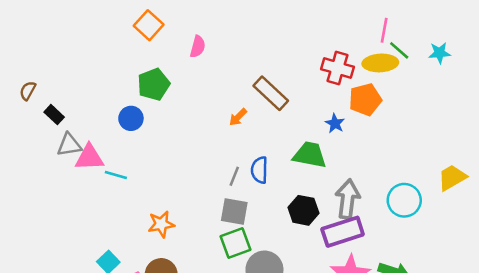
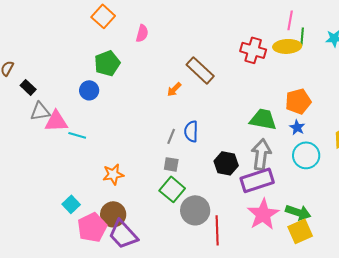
green line: (399, 50) -> (302, 36), turned 54
orange pentagon: (365, 99) -> (298, 101), moved
blue star: (335, 123) -> (297, 127), moved
green trapezoid: (310, 155) -> (263, 119), moved
gray square: (234, 212) -> (171, 164), size x0.7
green square: (235, 243) -> (172, 189), turned -30

